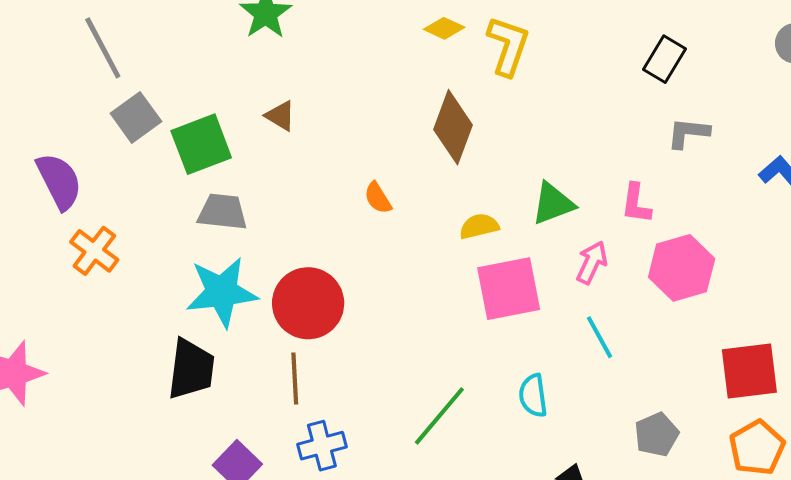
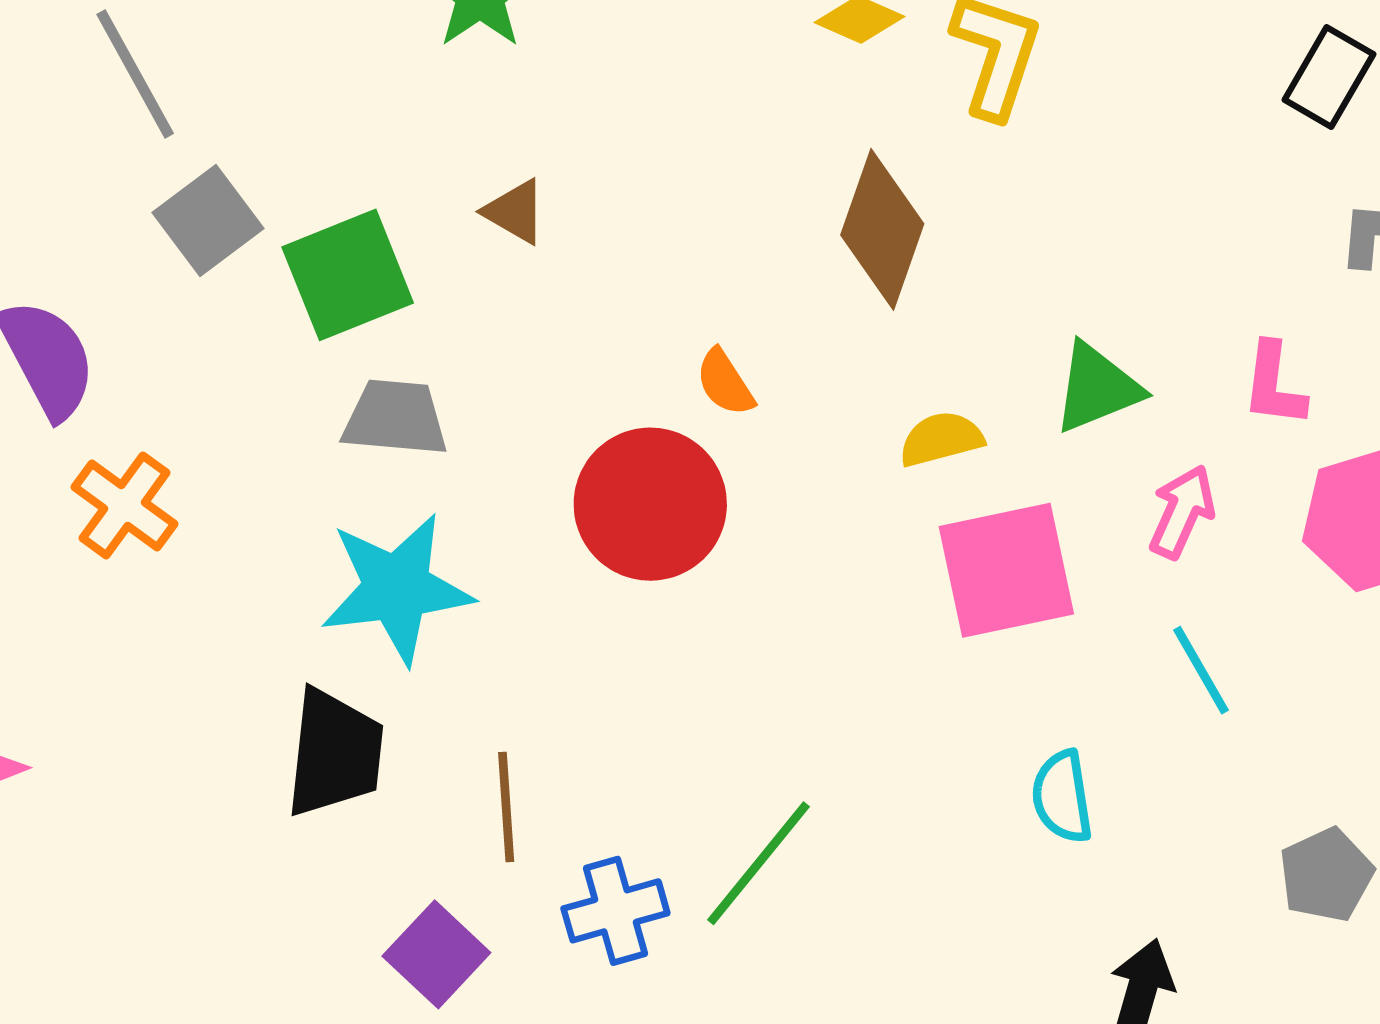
red circle: (308, 303) -> (650, 504), moved
brown line: (295, 378) -> (506, 807), moved
green line: (439, 416) -> (759, 863), moved

